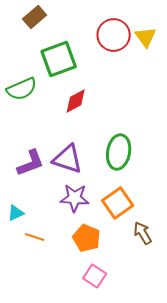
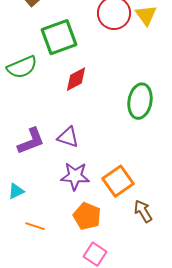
green ellipse: (119, 152) -> (140, 101), moved
purple triangle: (68, 159) -> (68, 137), size x0.7
orange line: (35, 237) -> (35, 226), moved

